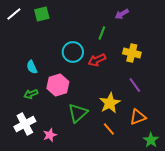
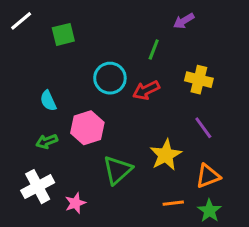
green square: (42, 14) -> (63, 34), moved
orange line: (109, 129) -> (173, 203), moved, turned -56
green star: (151, 140) -> (209, 211), moved

